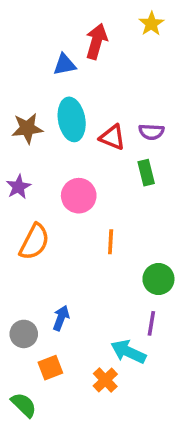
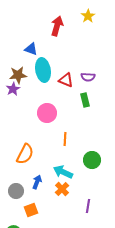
blue triangle: (65, 64) -> (31, 49), moved, turned 32
purple star: (18, 187) -> (13, 89), moved
orange semicircle: (34, 242) -> (25, 154), moved
purple line: (151, 323) -> (88, 206), moved
cyan arrow: (128, 352) -> (63, 172), moved
orange cross: (105, 380) -> (62, 189), moved

